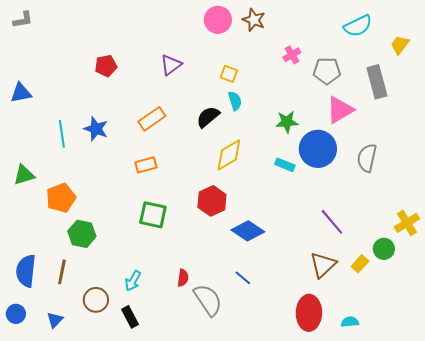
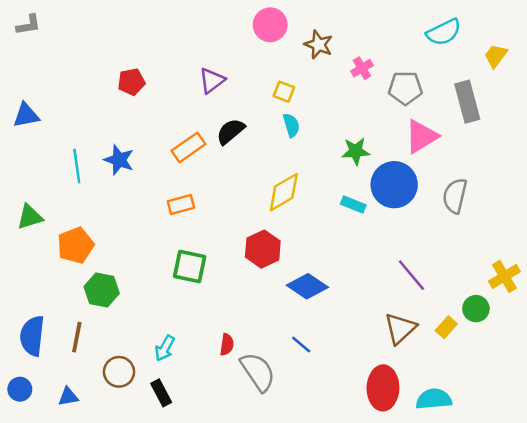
brown star: (254, 20) -> (319, 45), moved
black semicircle: (208, 117) -> (231, 131), moved
blue triangle: (55, 320) -> (68, 397), turned 36
cyan semicircle: (350, 322) -> (434, 399), size x1.6

